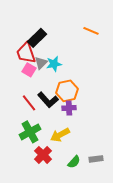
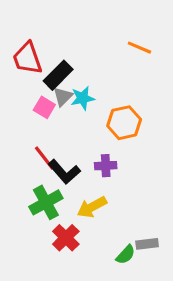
black rectangle: (37, 38) -> (58, 75), moved
red trapezoid: (26, 53) -> (27, 58), moved
orange hexagon: (67, 91) -> (124, 123), moved
black L-shape: (48, 100) -> (64, 172), moved
green semicircle: (74, 162) -> (126, 255), moved

